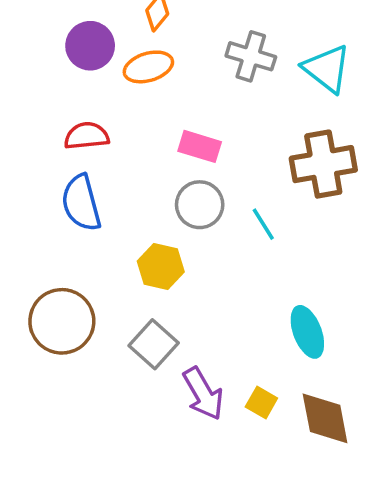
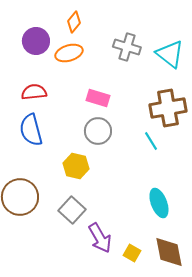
cyan line: (263, 224) -> (151, 141), moved
yellow square: (261, 403) -> (132, 253), moved

